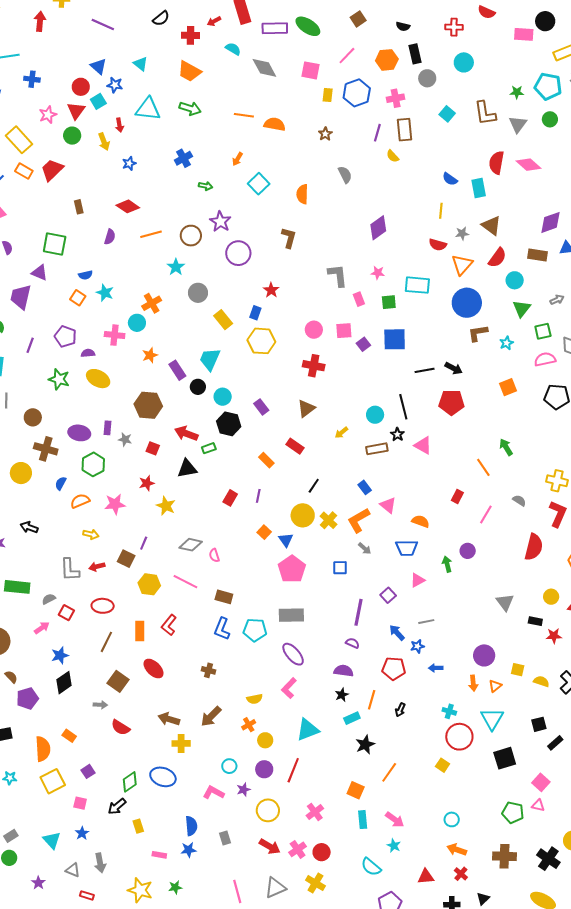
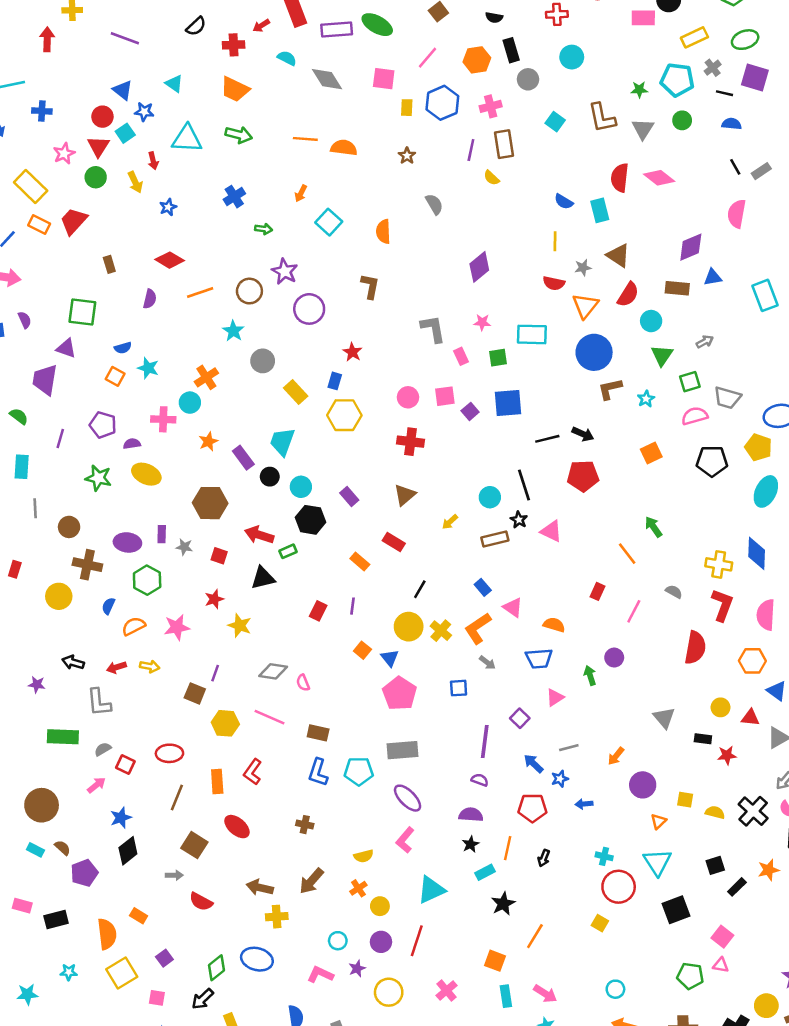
red arrow: (97, 567) -> (116, 667), moved
gray L-shape: (70, 570) -> (99, 702), moved
orange arrow: (473, 683) -> (616, 756), moved, turned 49

